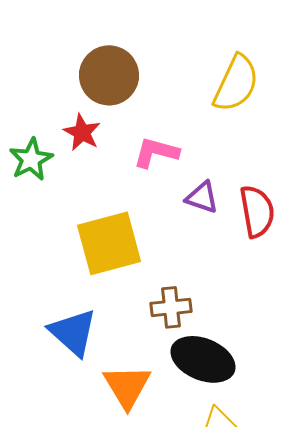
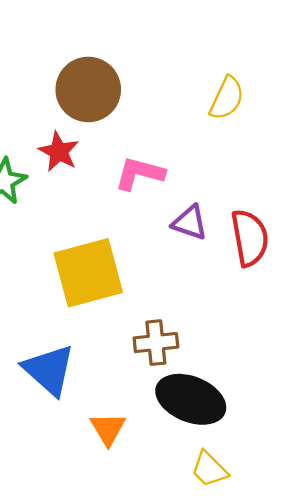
yellow semicircle: (236, 83) -> (227, 98), size x0.7
orange triangle: (127, 386) -> (108, 429), size x0.7

